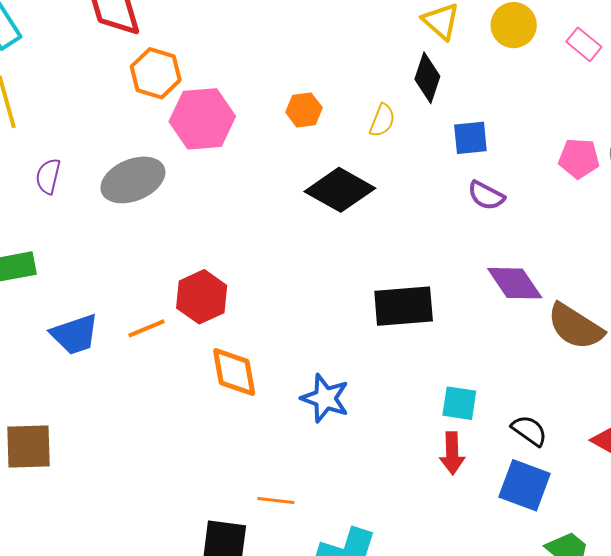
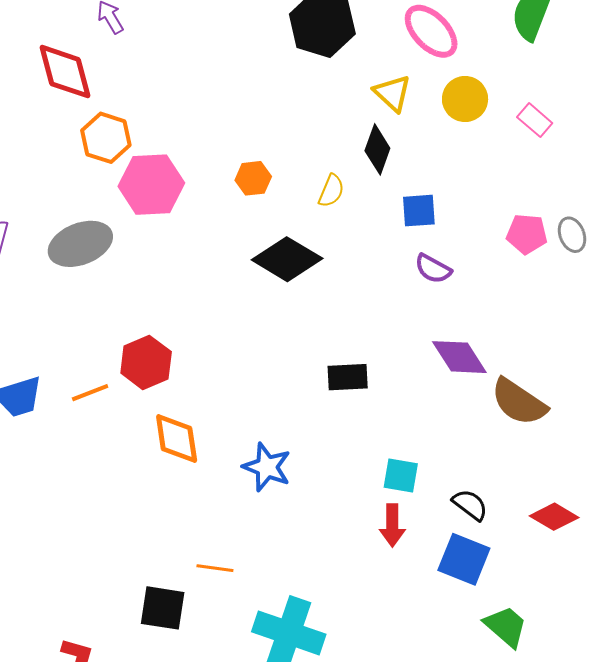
black rectangle: (404, 306) -> (348, 377), size x0.7

